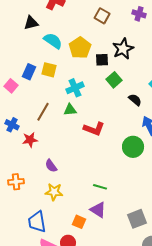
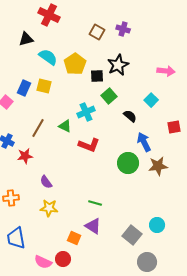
purple cross: (139, 14) -> (123, 29), moved
cyan cross: (75, 88) -> (86, 112), moved
green triangle: (70, 110) -> (65, 126), turned 32
gray square: (137, 219) -> (132, 235), turned -30
blue trapezoid: (37, 222) -> (16, 238), moved

